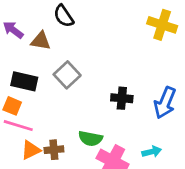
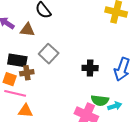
green semicircle: (90, 139) -> (100, 100), moved
orange triangle: (31, 150) -> (25, 111), turned 35
brown cross: (54, 150) -> (27, 73), moved

